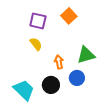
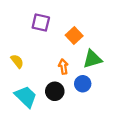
orange square: (69, 16) -> (74, 35), moved
yellow semicircle: (36, 44) -> (17, 61), moved

